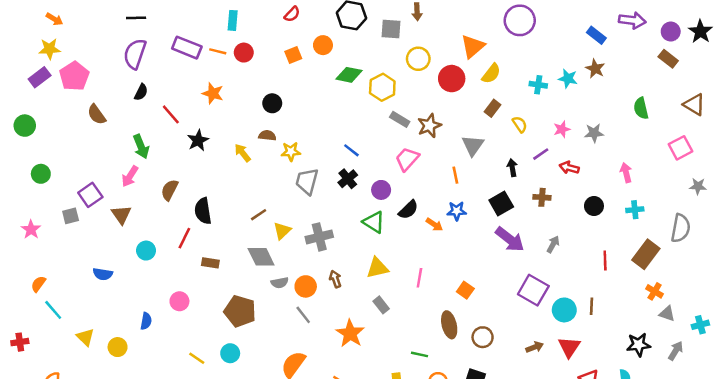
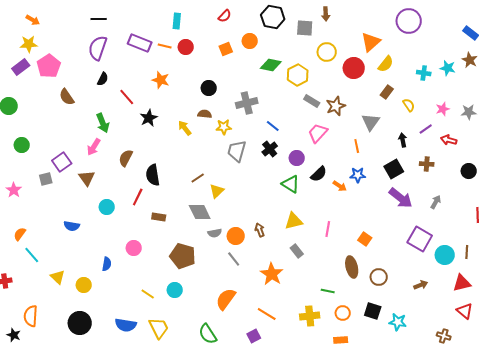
gray cross: (319, 237) -> (247, 103), moved
red triangle: (569, 347) -> (462, 283), moved, turned 42

